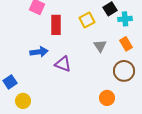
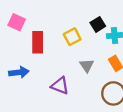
purple triangle: (63, 64) -> (60, 86), moved

